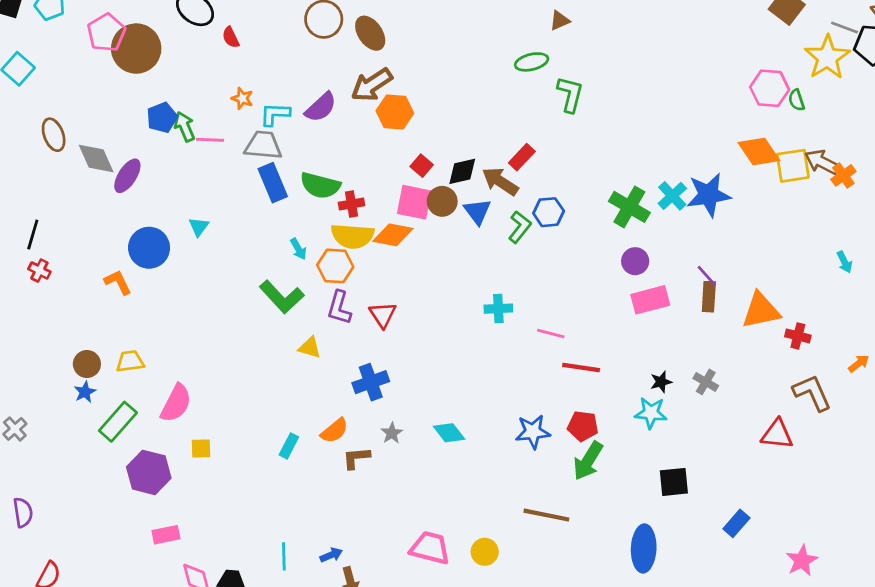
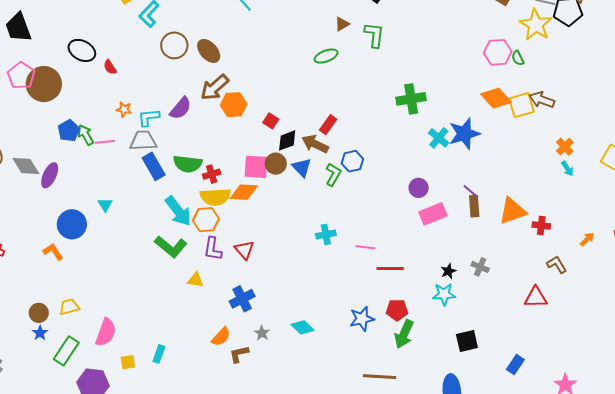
green L-shape: (570, 94) -> (374, 35), moved
red square: (422, 166) -> (271, 121), moved
orange cross: (843, 175) -> (565, 147), moved
green cross: (629, 207) -> (411, 99), moved, turned -32
cyan arrow: (298, 249) -> (178, 211), size x2.0
brown L-shape: (812, 393) -> (557, 265), size x0.7
cyan rectangle: (289, 446) -> (159, 354), moved

